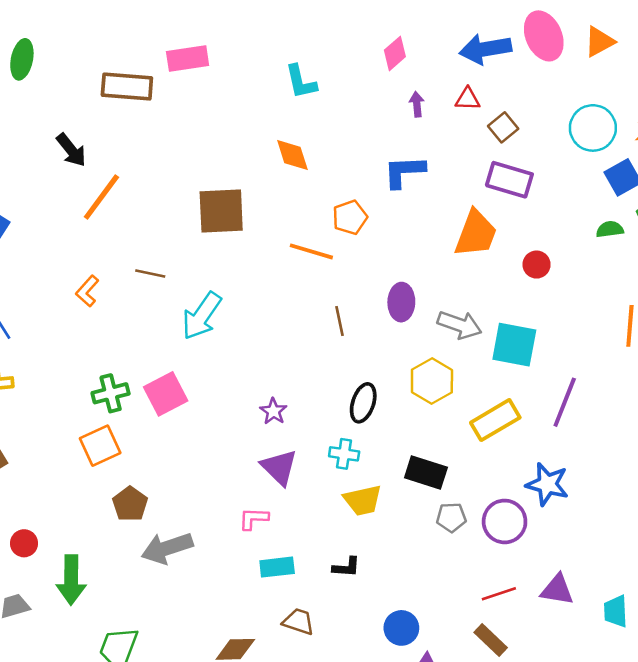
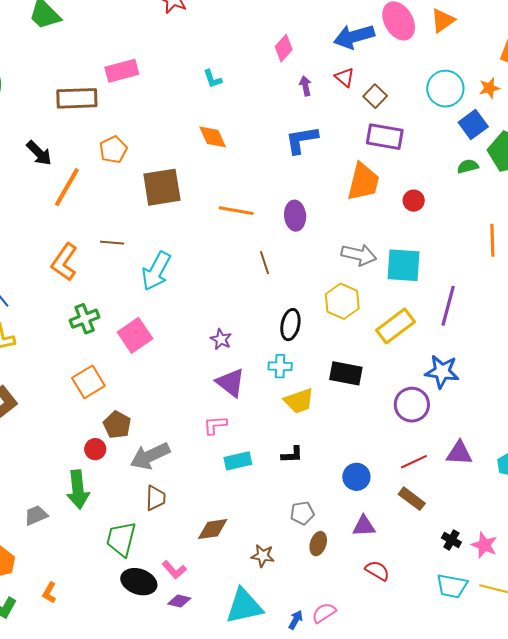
cyan L-shape: (301, 82) -> (213, 79), size x0.7
red triangle: (468, 99) -> (345, 77), turned 45
orange pentagon: (350, 217) -> (113, 150), moved
orange L-shape: (87, 291) -> (64, 262), size x1.5
purple ellipse: (401, 302) -> (295, 216), moved
green cross: (111, 393) -> (85, 319), moved
gray pentagon: (451, 517) -> (302, 513), moved
red circle: (24, 543) -> (95, 449), moved
brown trapezoid: (298, 622) -> (156, 498), moved, turned 80
blue circle: (401, 628) -> (356, 477), moved

